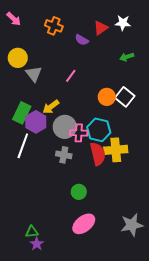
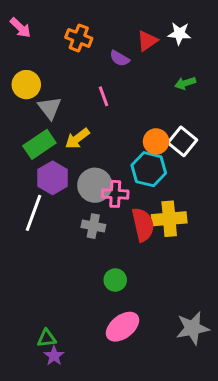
pink line: (71, 76) -> (104, 96), moved, turned -56
yellow arrow: (51, 107) -> (77, 139), moved
green rectangle: (22, 113) -> (39, 144), moved, turned 30
cyan hexagon: (99, 130) -> (149, 169), moved

